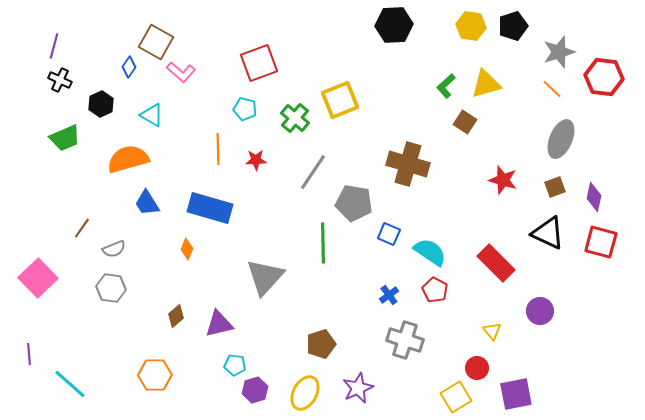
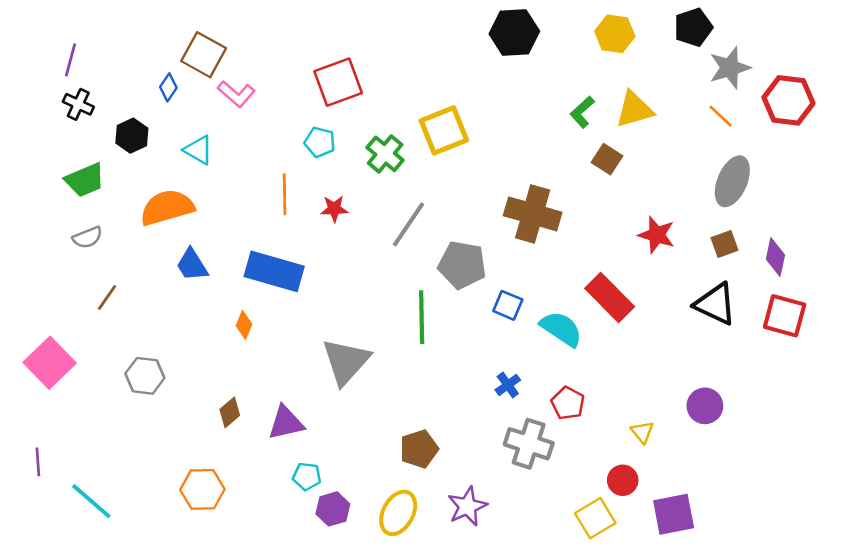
black pentagon: (513, 26) -> (693, 27), moved
gray semicircle: (114, 249) -> (87, 237), moved
red rectangle: (496, 263) -> (610, 297), moved
red pentagon: (435, 290) -> (568, 403), moved

